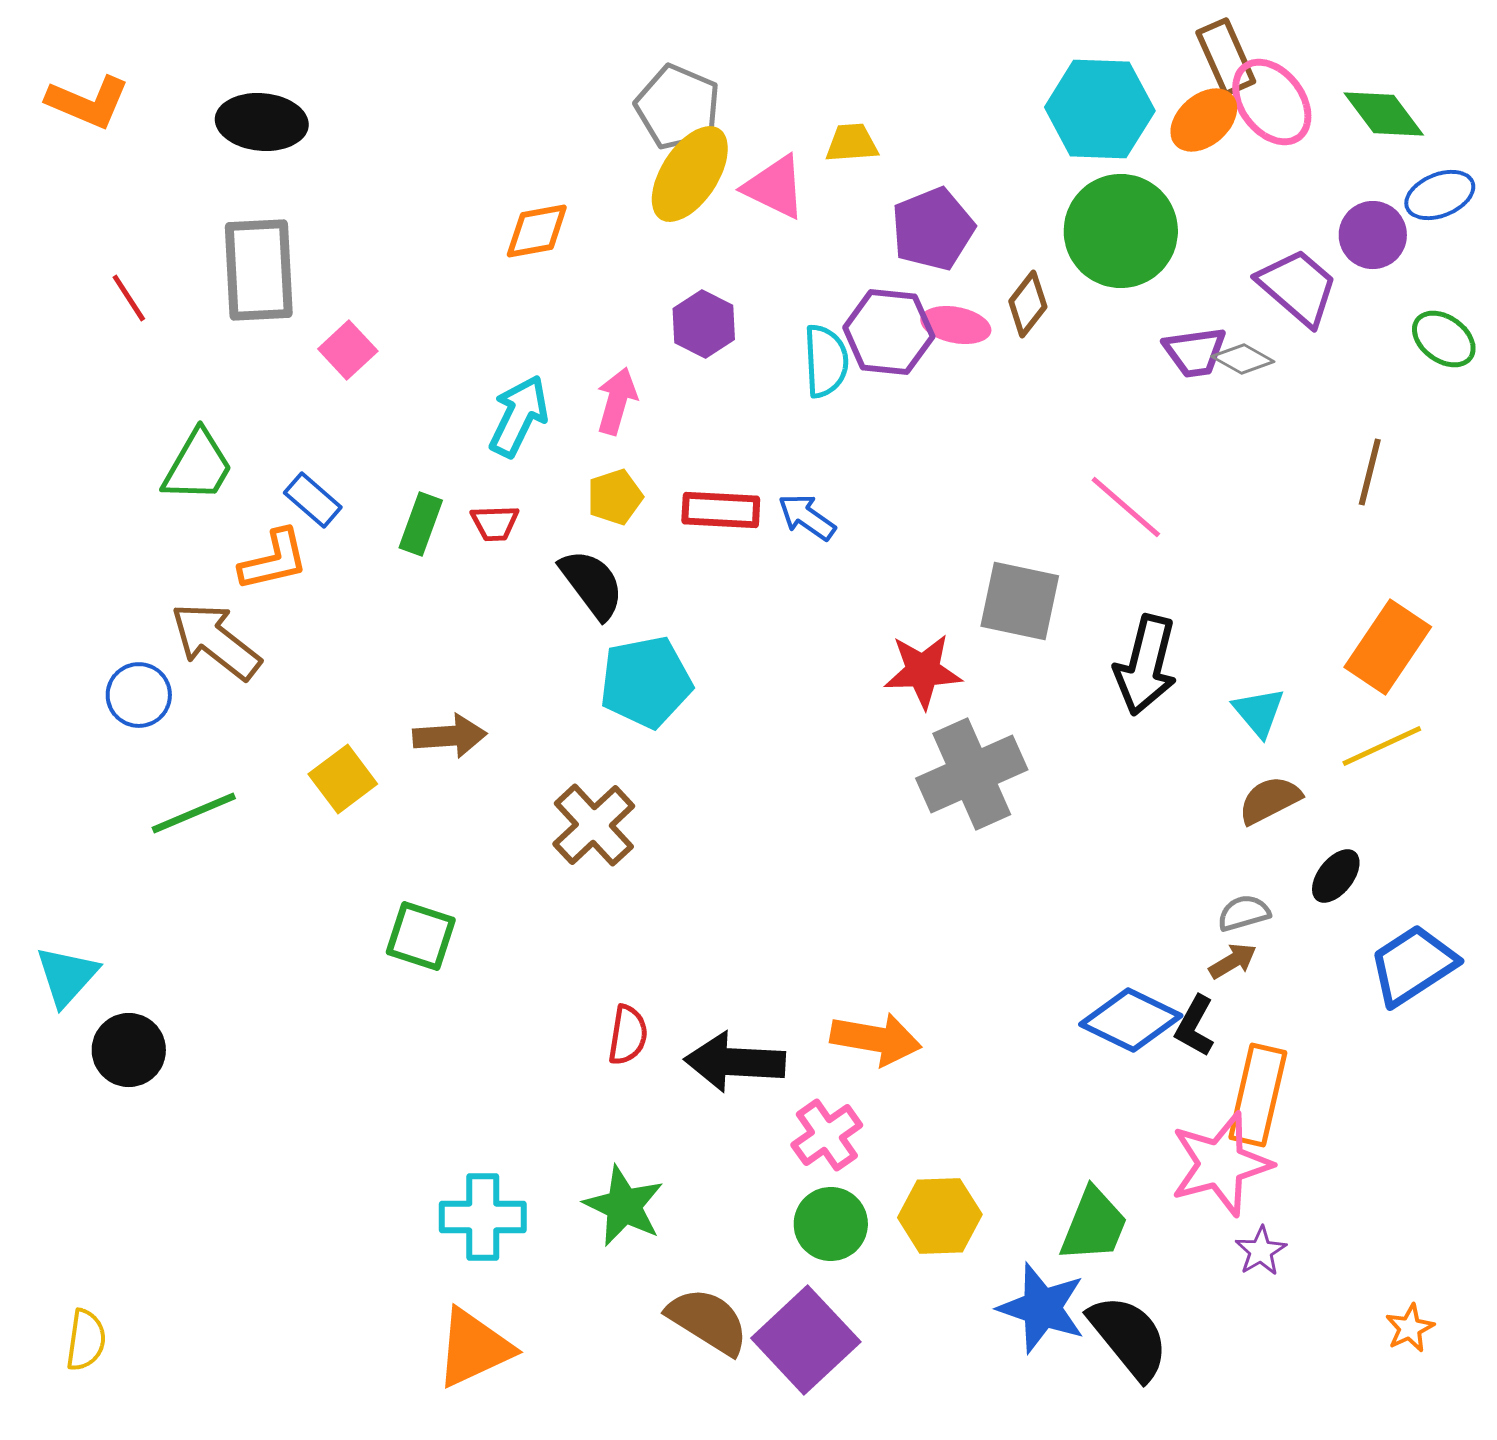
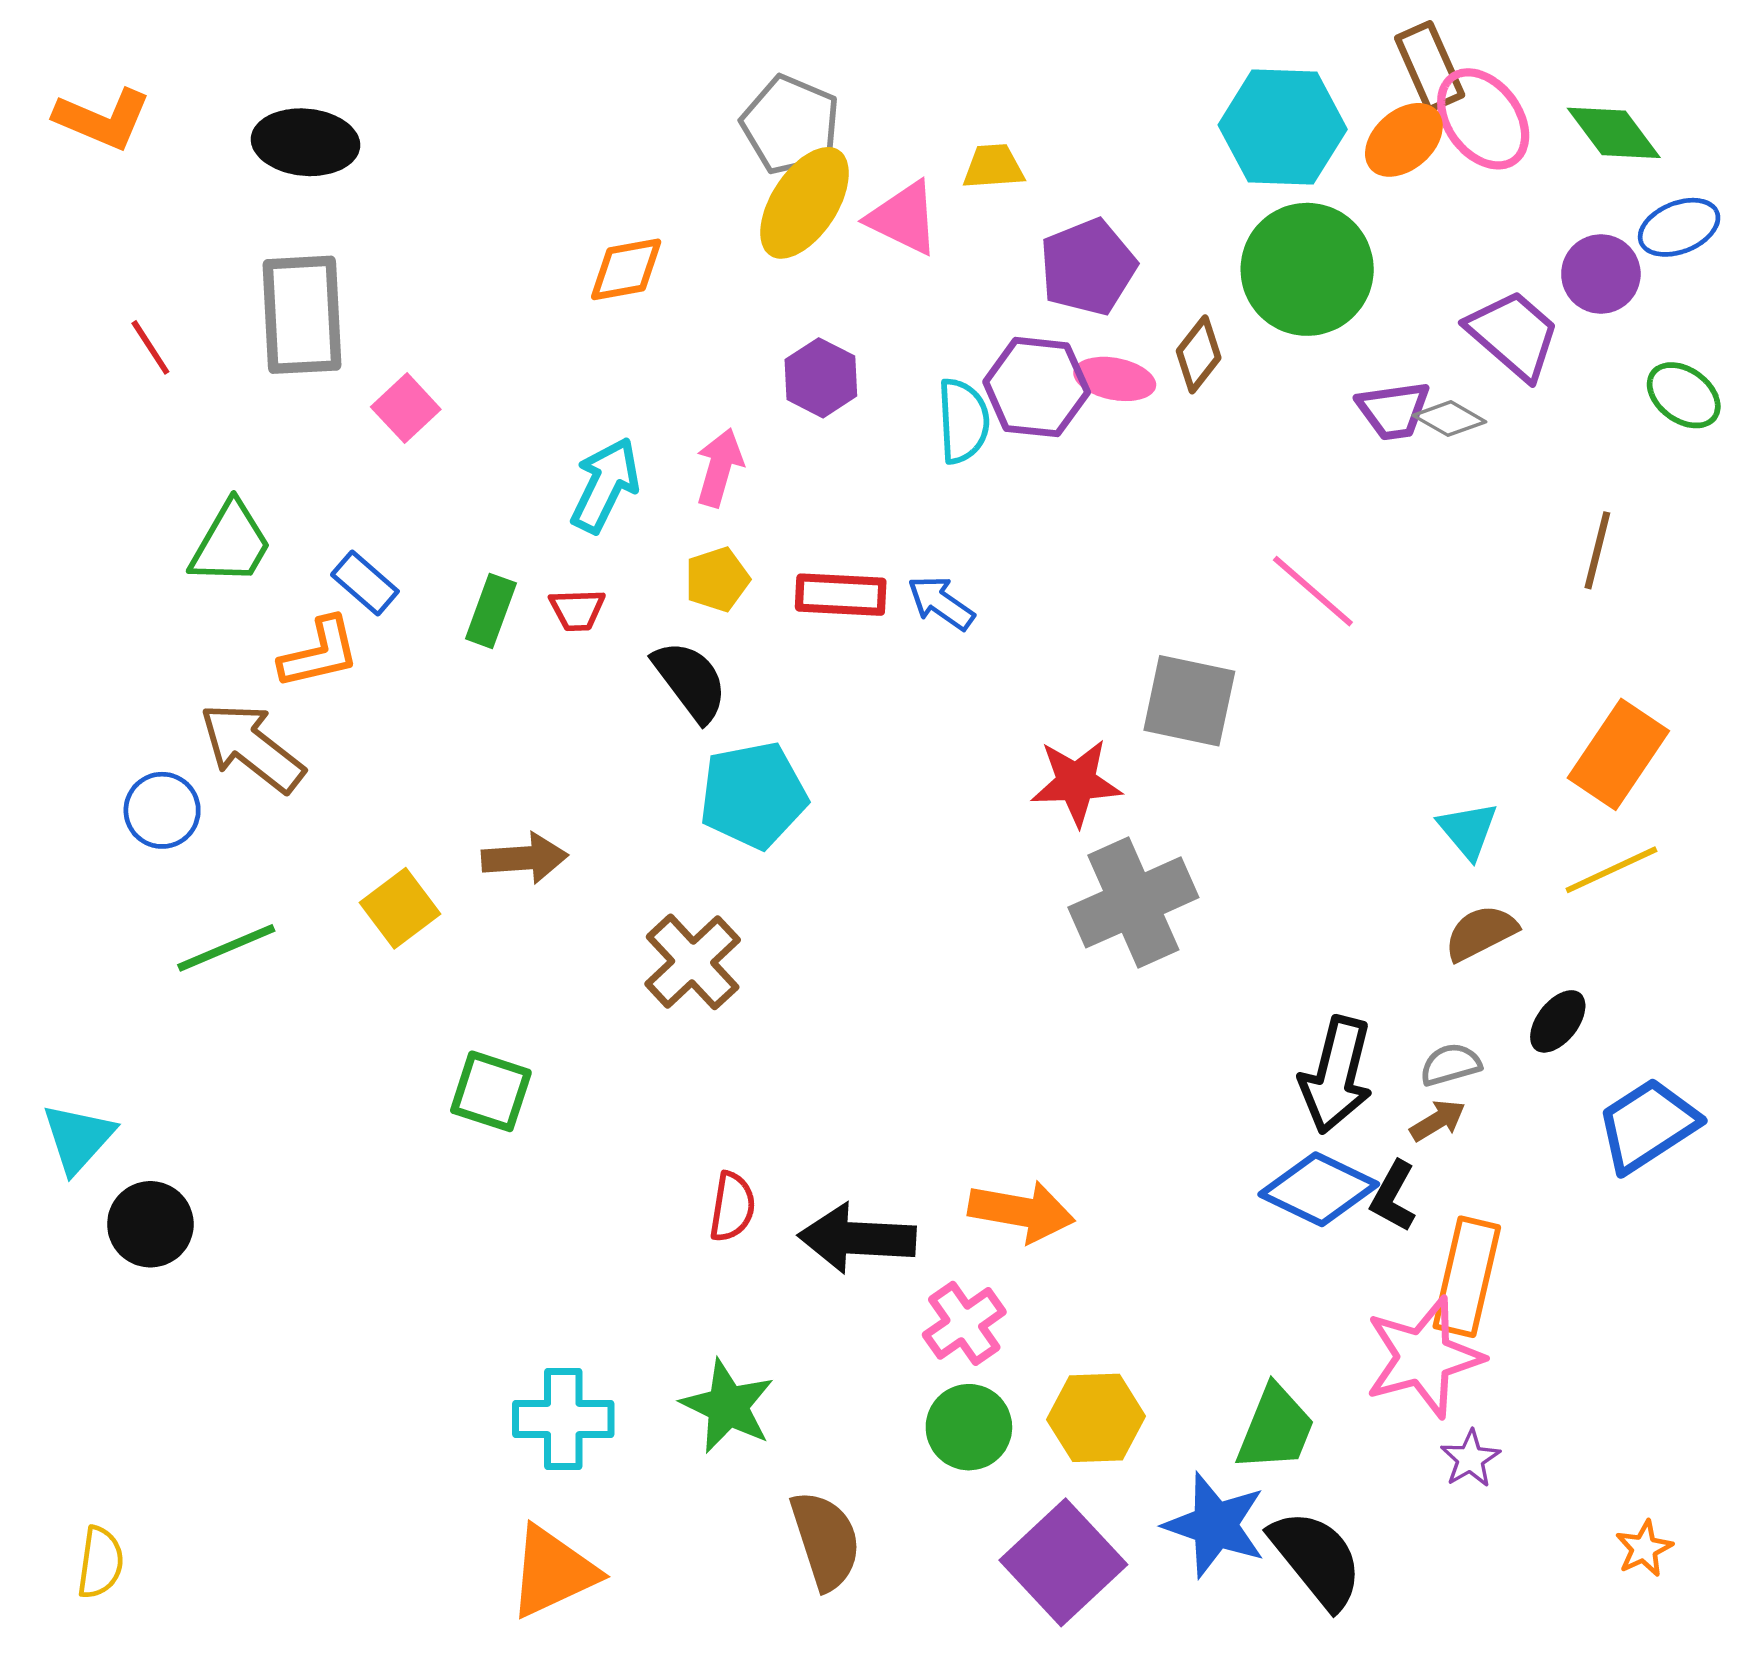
black arrow: (1146, 665) -> (1336, 1075), moved
brown semicircle: (708, 1321) -> (826, 1540), turned 40
purple square: (806, 1340) -> (1063, 1562), moved

